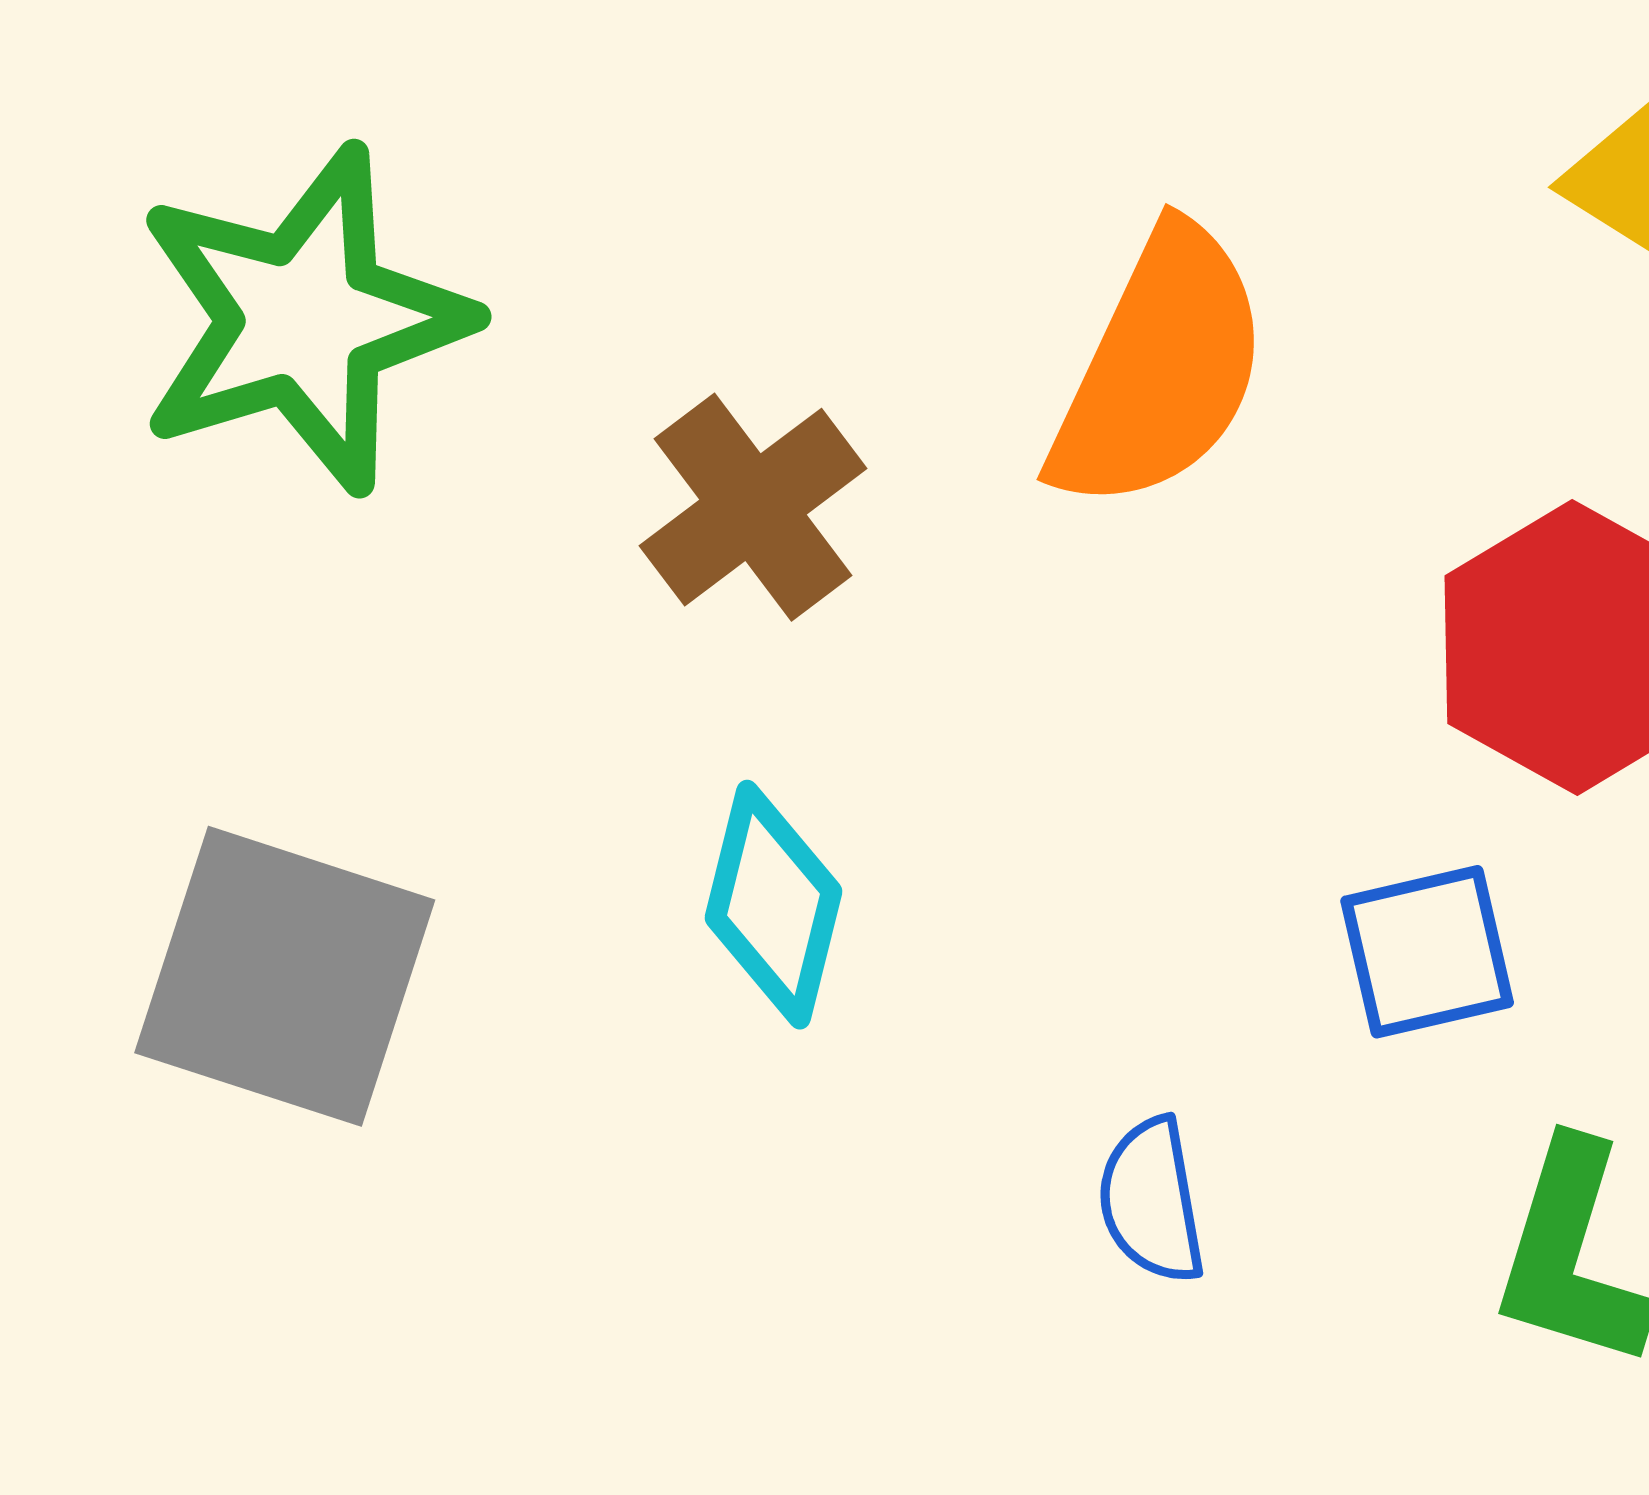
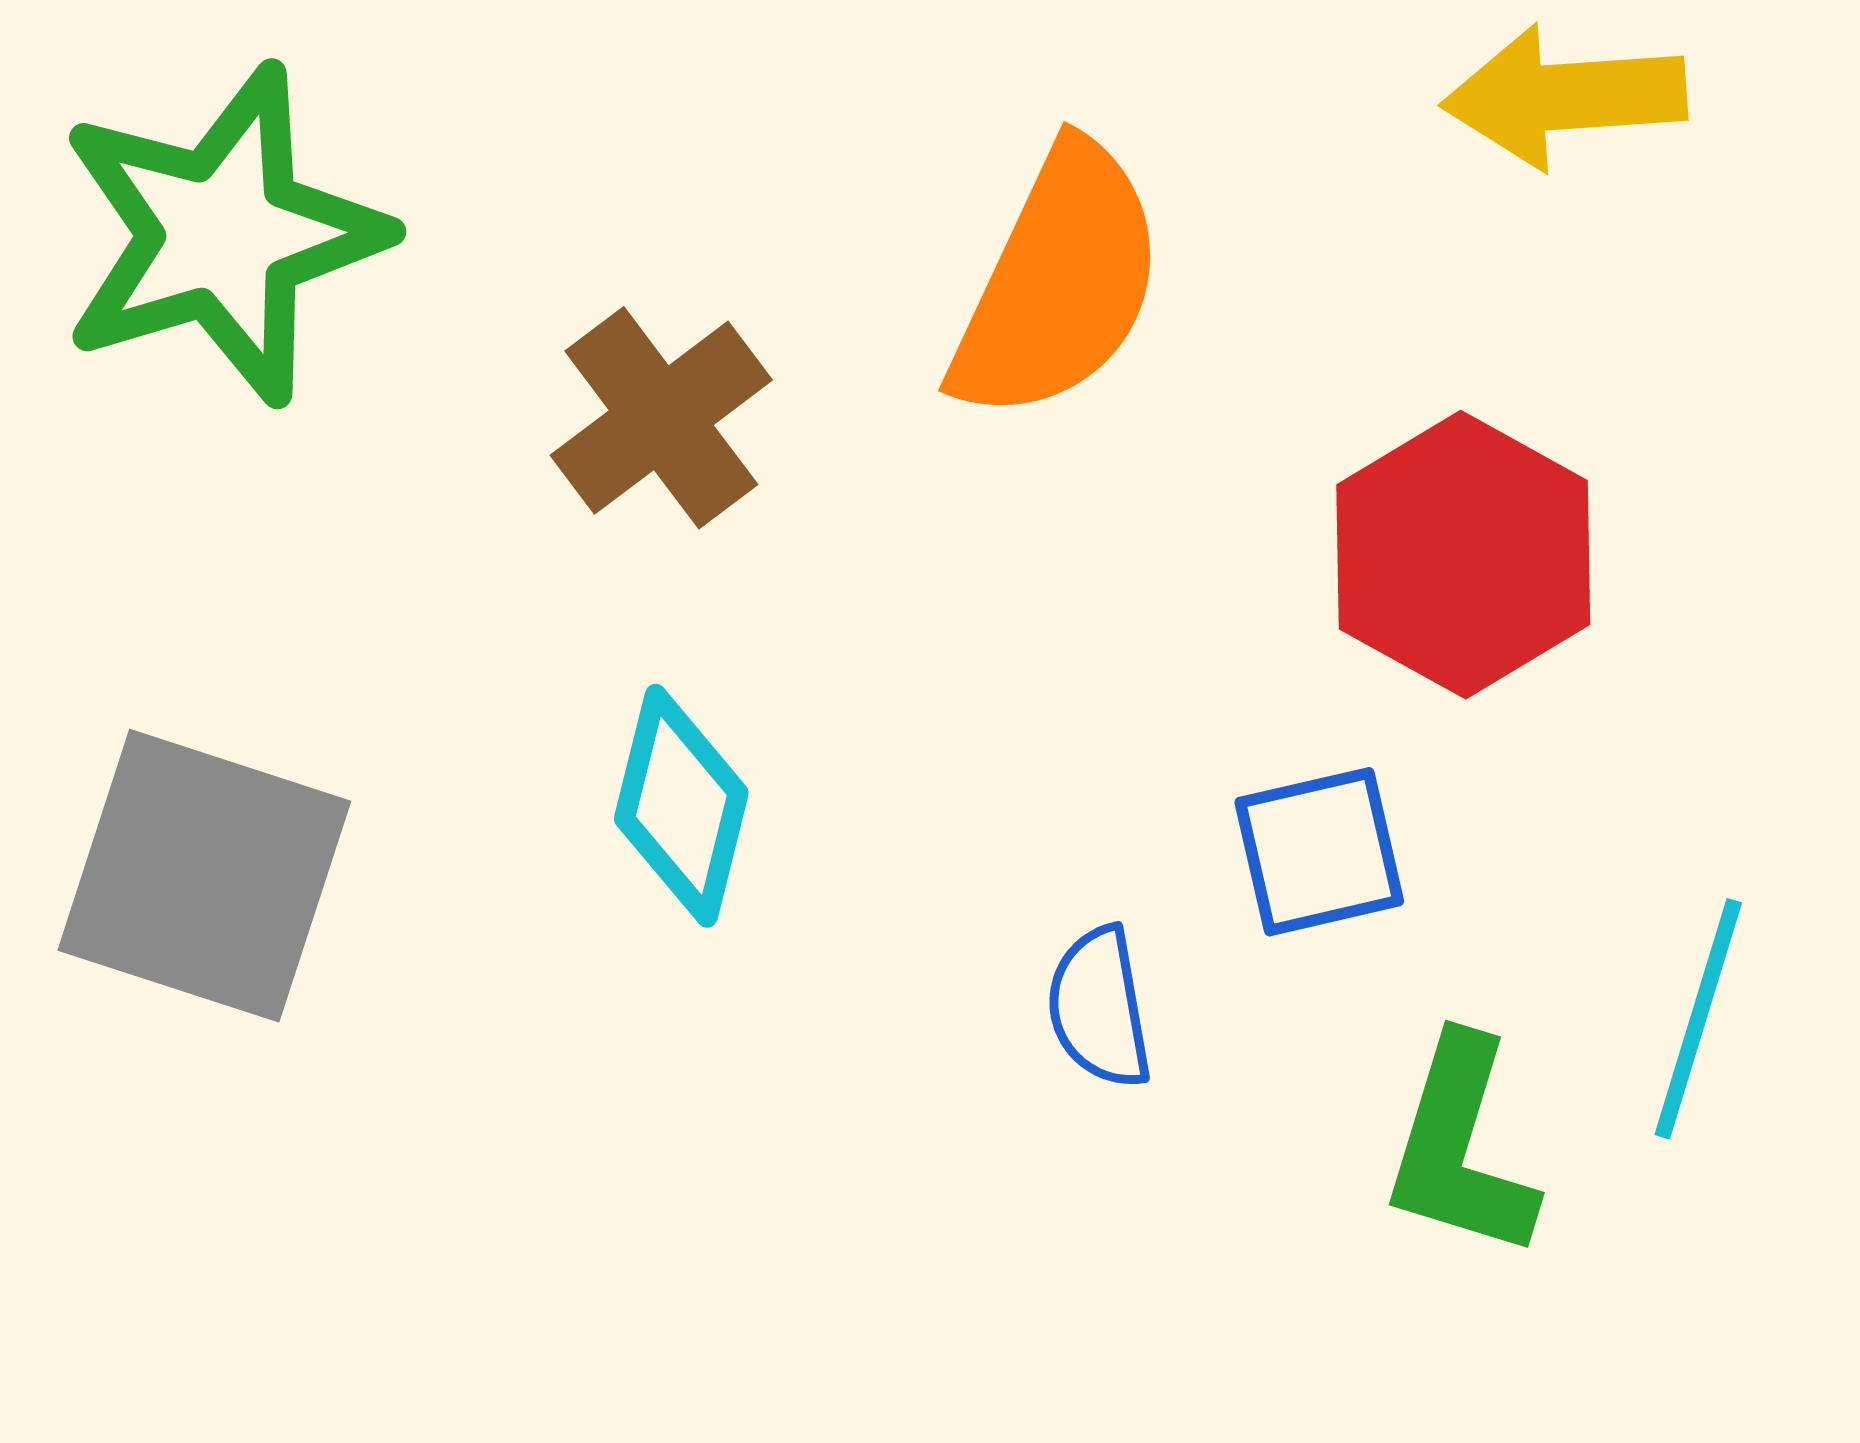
blue semicircle: (1152, 1201) -> (1099, 1008), moved

